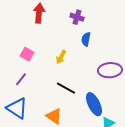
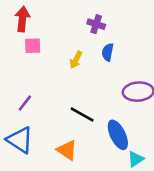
red arrow: (39, 13) -> (22, 19), moved
pink square: (27, 54) -> (33, 46), moved, turned -32
yellow arrow: (61, 57) -> (76, 60), moved

